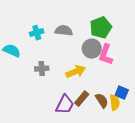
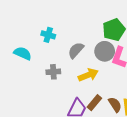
gray semicircle: (64, 31) -> (76, 50), moved, turned -54
cyan cross: (37, 33) -> (48, 35), turned 32

